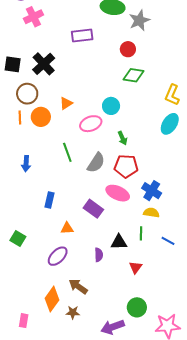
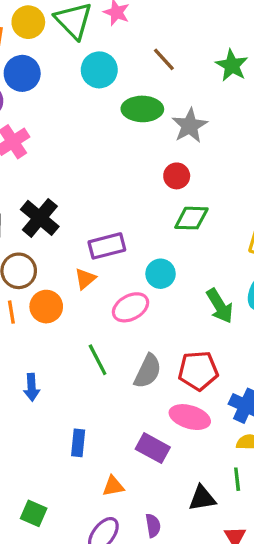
purple rectangle: (82, 35) -> (107, 246), moved
green arrow: (123, 138) -> (220, 306), moved, size x1.5
purple semicircle: (99, 255) -> (153, 526), moved

